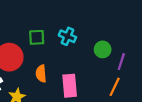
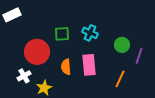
pink rectangle: (70, 86) -> (89, 65), moved
orange line: (115, 87) -> (120, 79), moved

